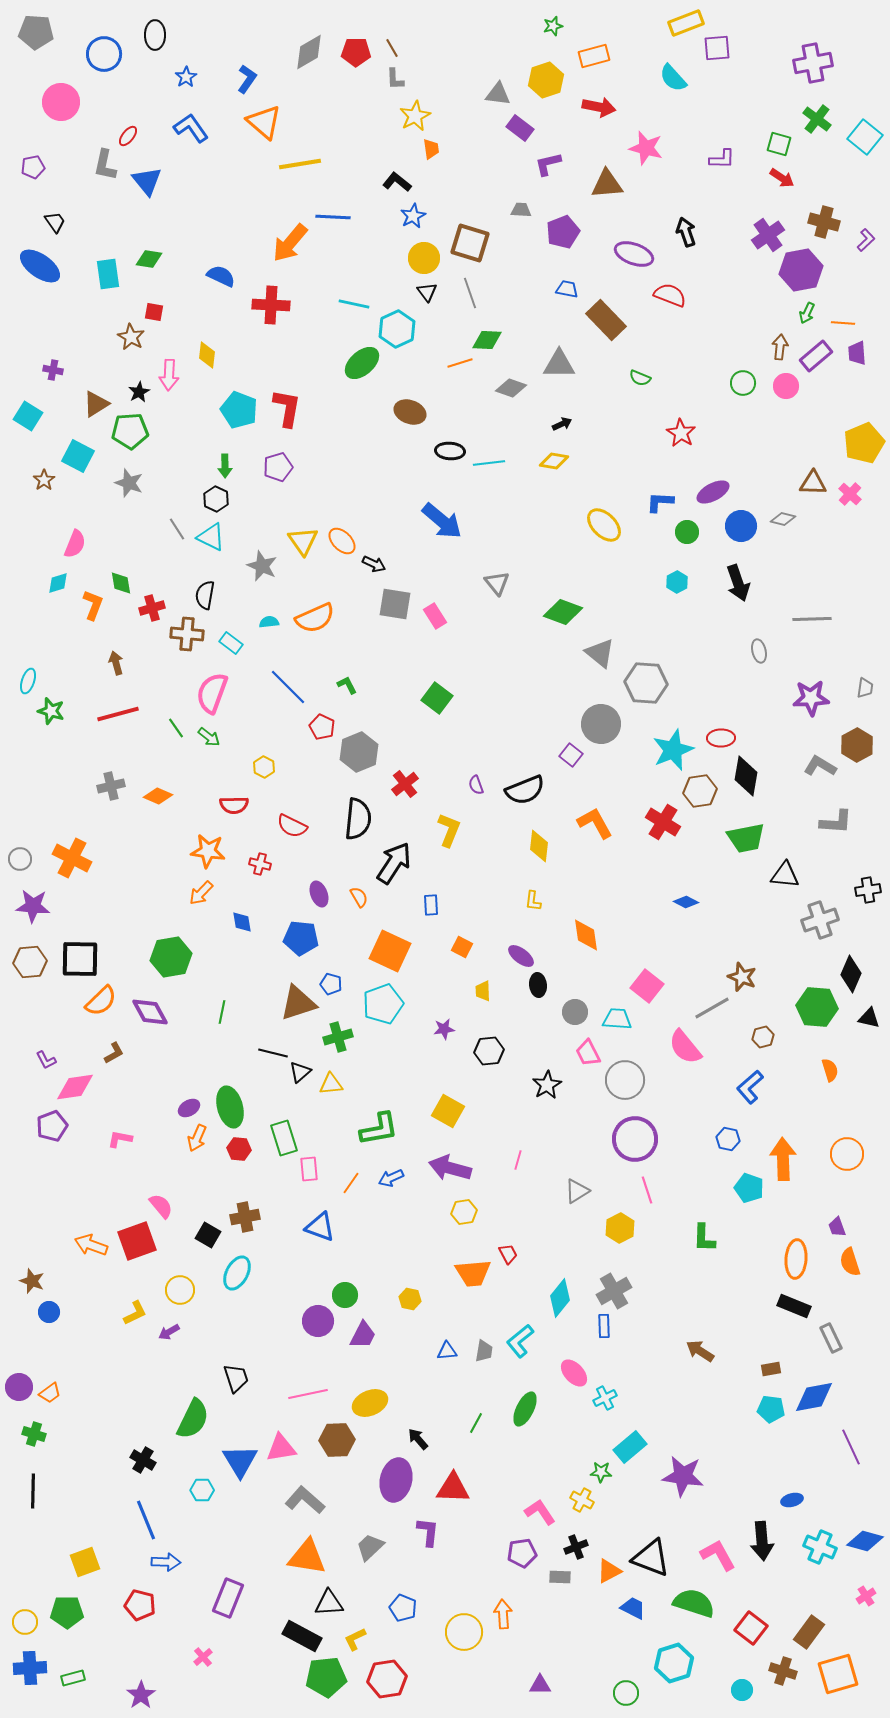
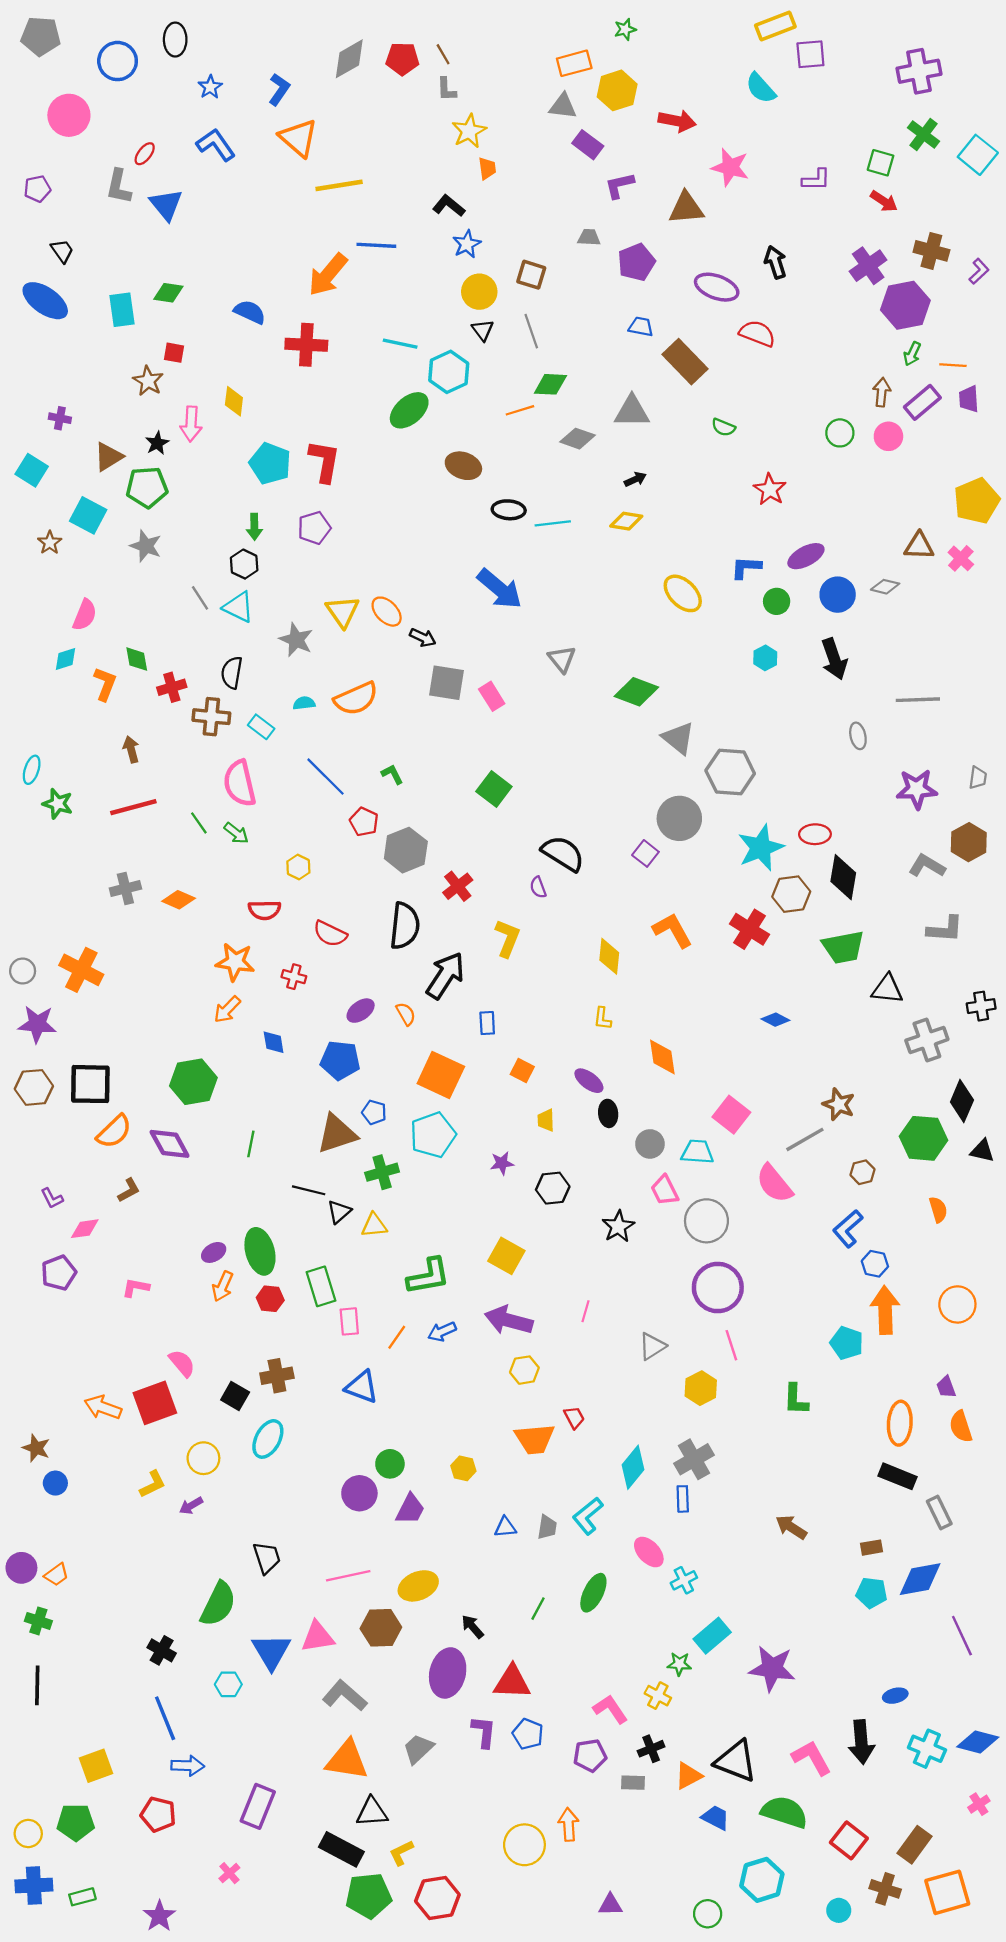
orange rectangle: (594, 56) -> (574, 63), moved
brown square: (470, 243) -> (531, 275), size x0.7
pink semicircle: (212, 693) -> (240, 783), turned -33
black semicircle: (525, 790) -> (563, 853), moved, turned -126
purple ellipse: (319, 894) -> (361, 1011), turned 75
pink diamond: (75, 1087) -> (85, 1229), size x0.7
blue hexagon: (728, 1139) -> (875, 1264), moved
blue pentagon: (403, 1608) -> (528, 1734), moved

